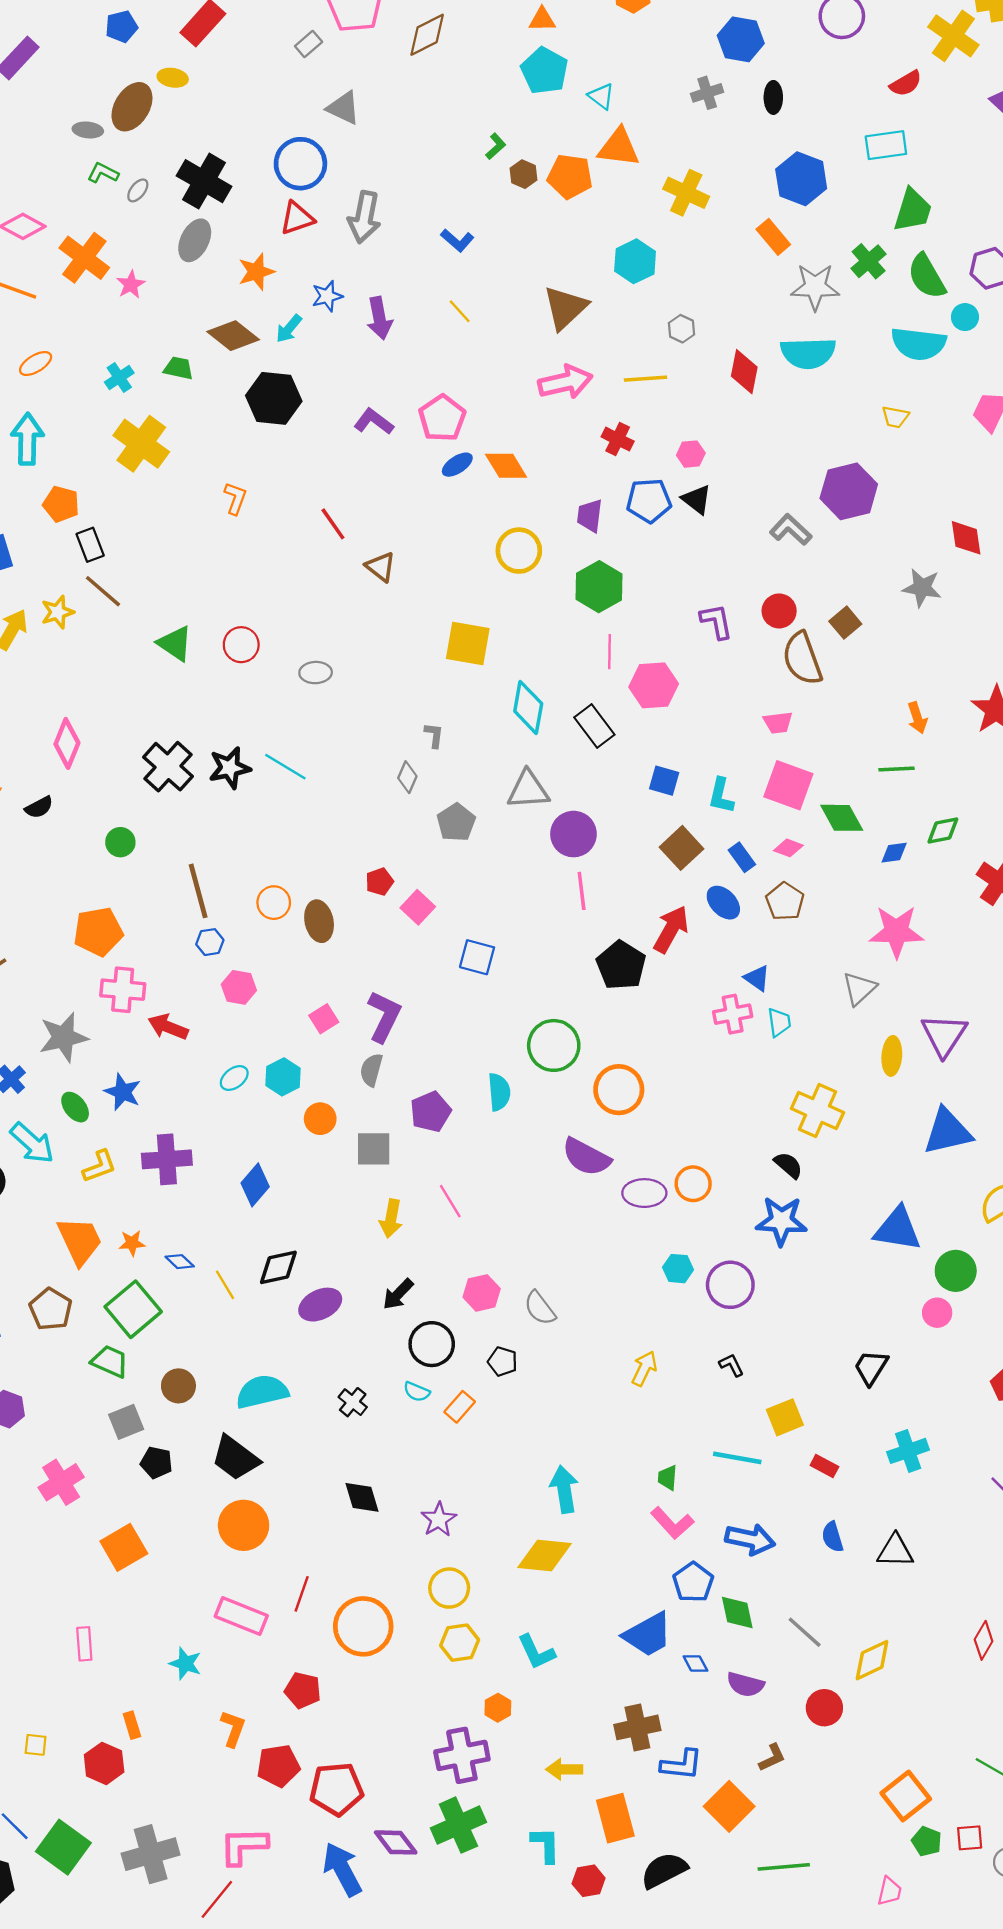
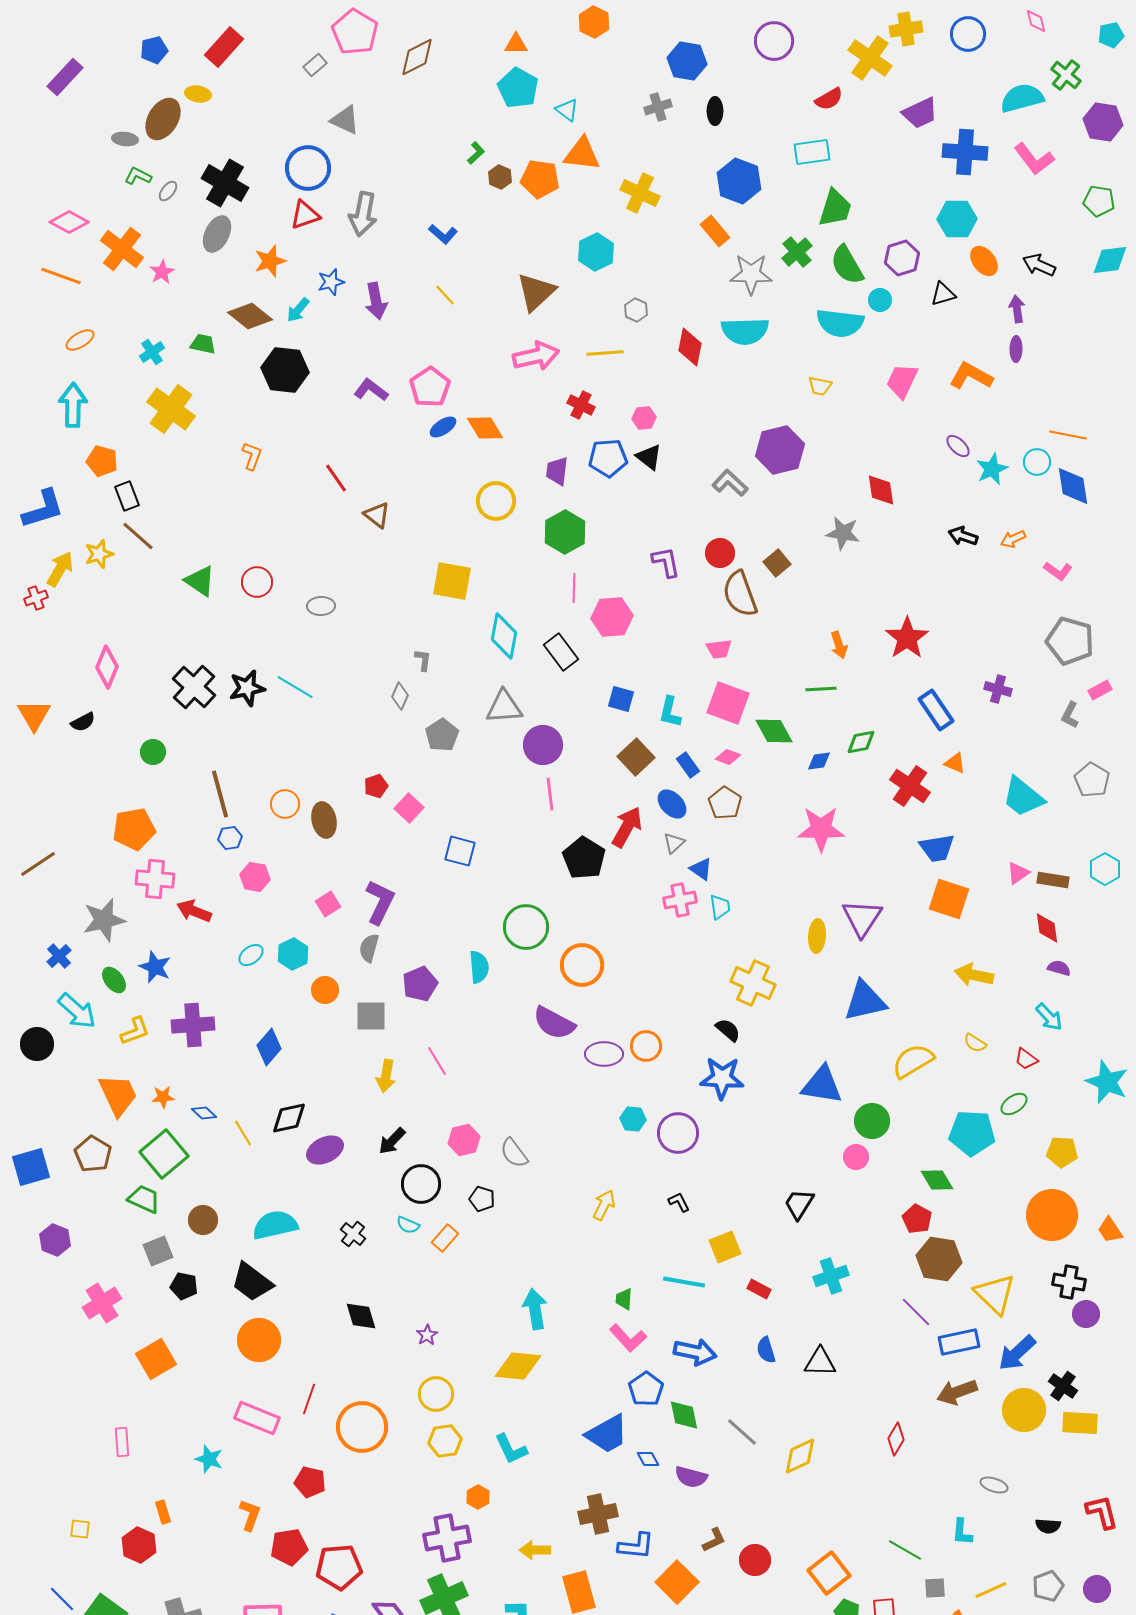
gray triangle: (859, 989) -> (674, 843), moved, size x0.7
purple star: (439, 1519) -> (427, 1335), size x0.7
red circle: (824, 1708) -> (755, 1560), moved

